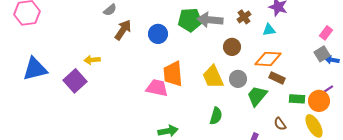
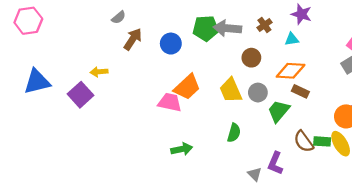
orange trapezoid: (173, 74) -> (187, 87), turned -128
green rectangle: (297, 99) -> (322, 141), moved
brown semicircle: (280, 124) -> (304, 141), size x1.5

